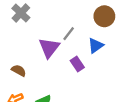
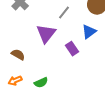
gray line: (69, 34) -> (64, 13), moved

